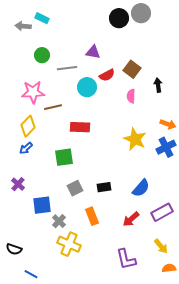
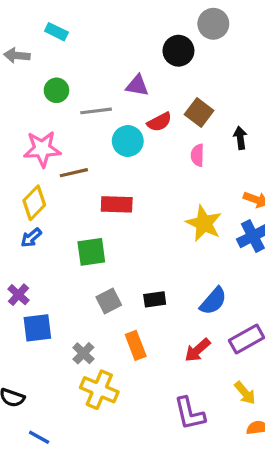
black circle: (119, 18) -> (178, 51), moved
gray arrow: (23, 26) -> (17, 55), moved
blue square: (42, 205) -> (37, 328), moved

